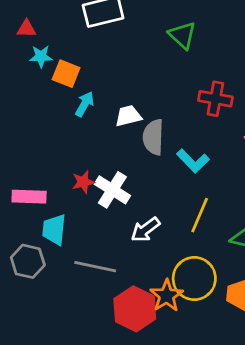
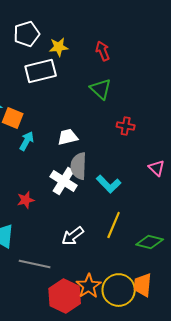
red cross: (215, 99) -> (126, 126), moved, size x0.7
white trapezoid: (128, 116) -> (68, 137), moved
white cross: (112, 190) -> (64, 181), moved
yellow circle: (194, 279) -> (119, 290), moved

